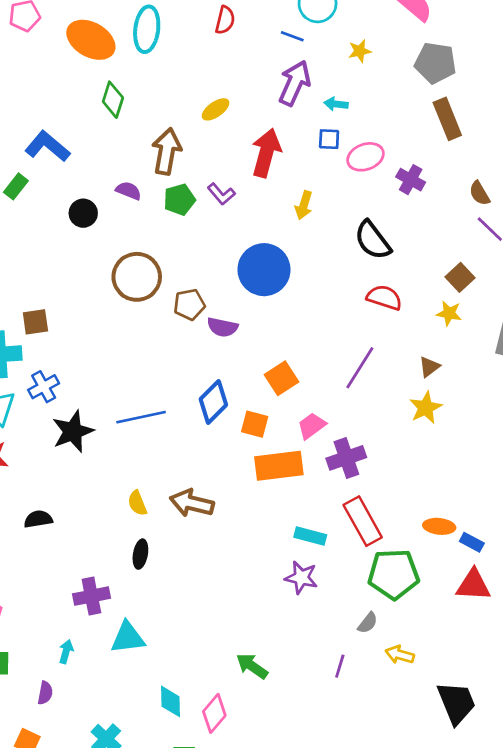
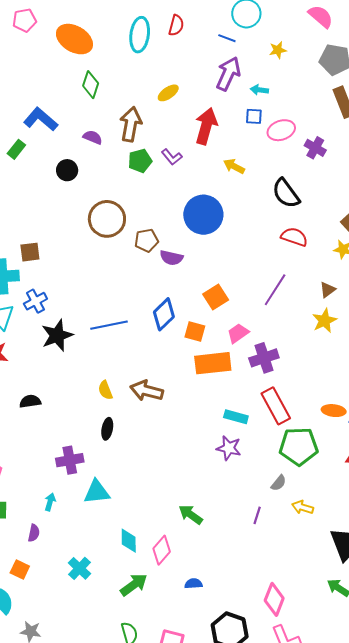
cyan ellipse: (147, 29) -> (140, 35), moved
purple semicircle: (129, 191) -> (93, 137), moved
yellow arrow: (304, 205) -> (234, 166), turned 100

